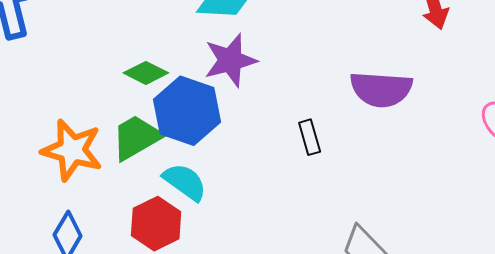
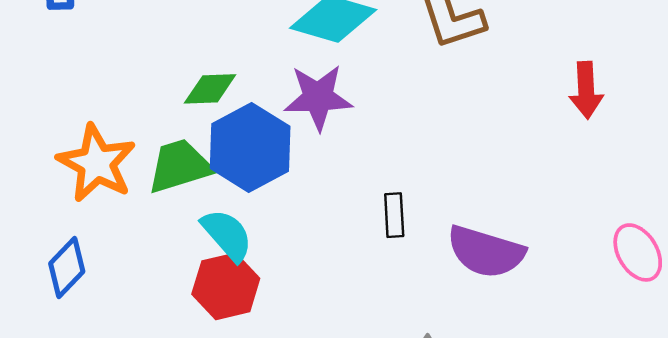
green diamond: (146, 73) -> (210, 89), turned -42
purple semicircle: (381, 89) -> (486, 252), moved
red hexagon: (156, 224) -> (226, 286), moved

